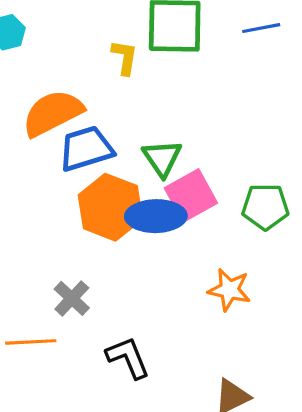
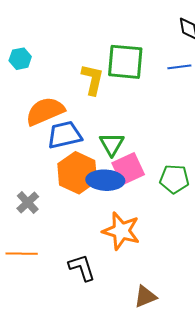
yellow L-shape: (125, 57) -> (93, 79), size x1.4
orange star: (229, 290) -> (121, 231), moved, size x1.4
gray cross: (72, 298) -> (28, 203), moved

